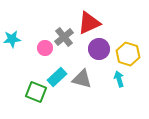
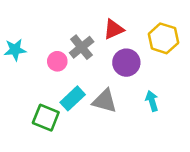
red triangle: (89, 23) -> (114, 29), size x0.7
yellow hexagon: (128, 54) -> (163, 38), moved

